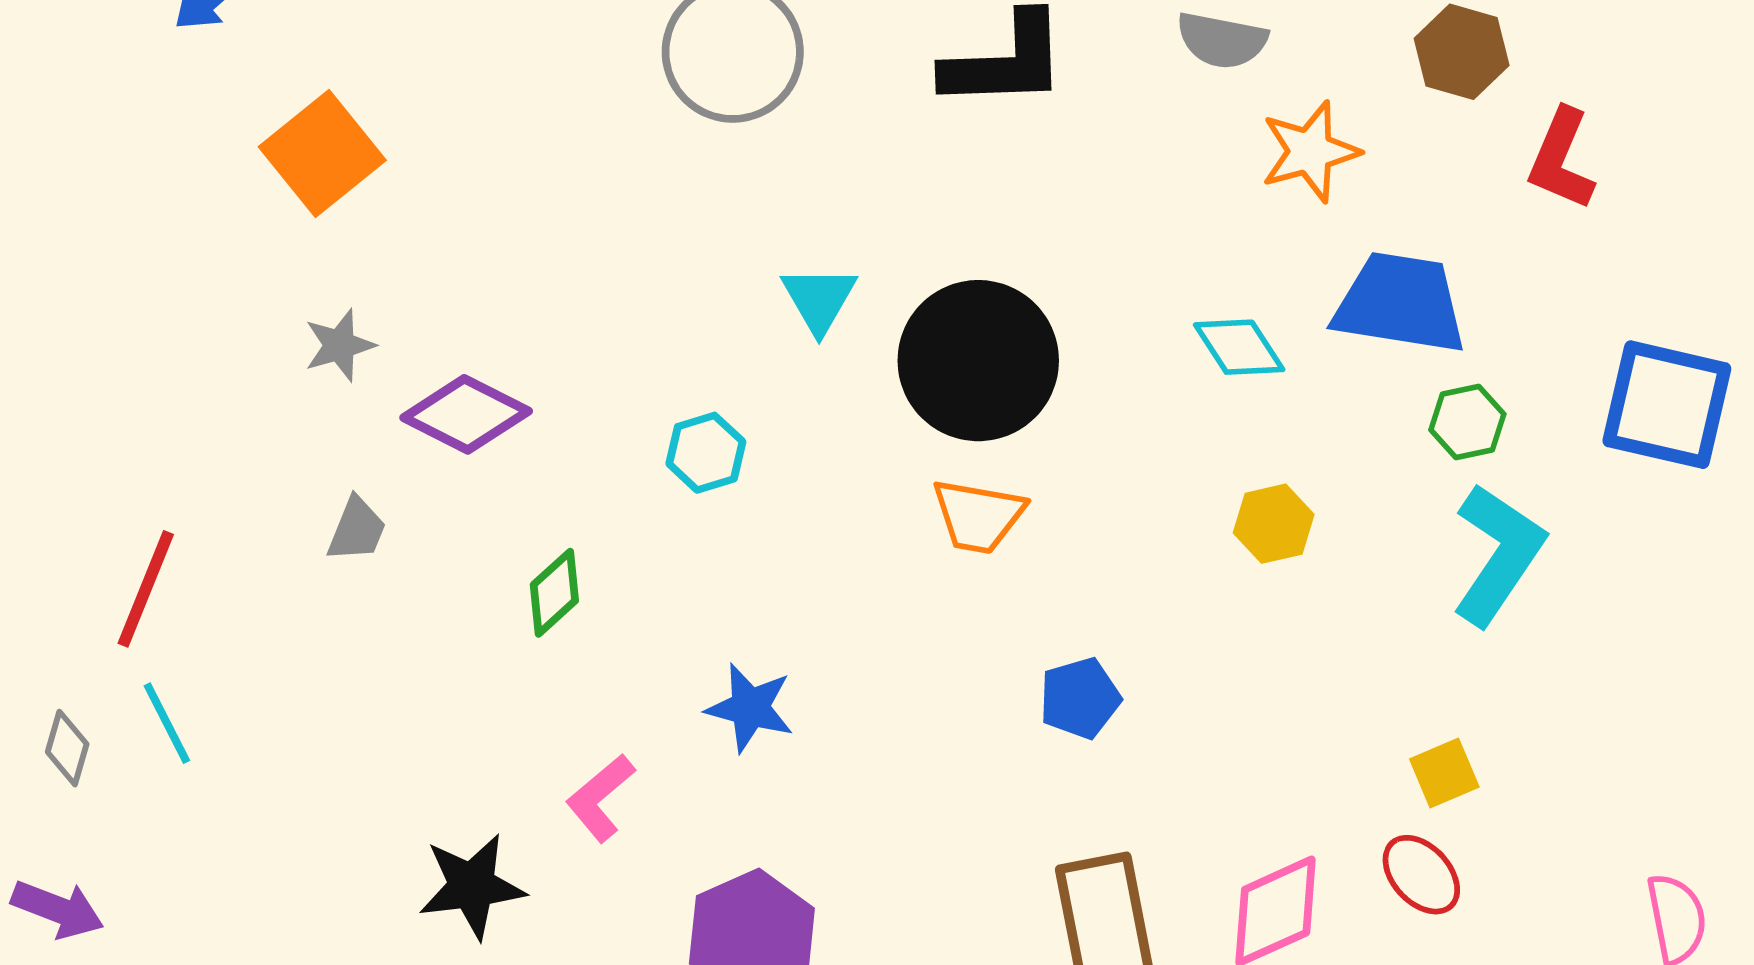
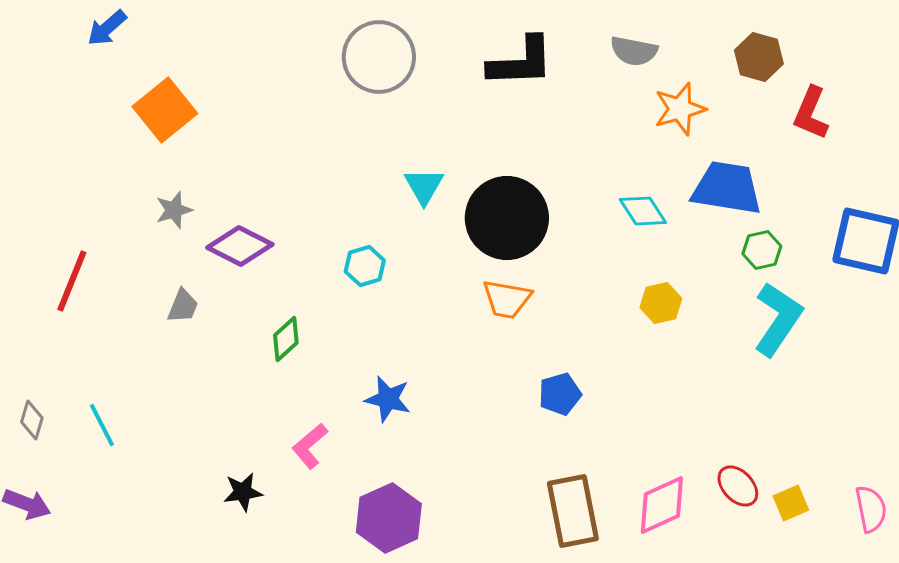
red line: (146, 589) -> (72, 281), moved
cyan line: (167, 723) -> (102, 425), moved
yellow square: (1444, 773) -> (791, 503), moved
black star: (472, 886) -> (243, 492), size x0.7

